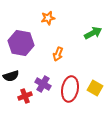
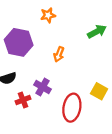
red ellipse: (70, 89) -> (72, 108), moved

